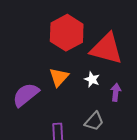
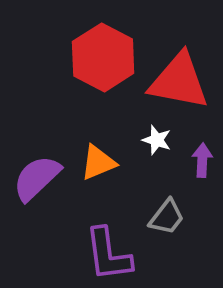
orange triangle: (59, 77) -> (98, 163), moved, turned 30

